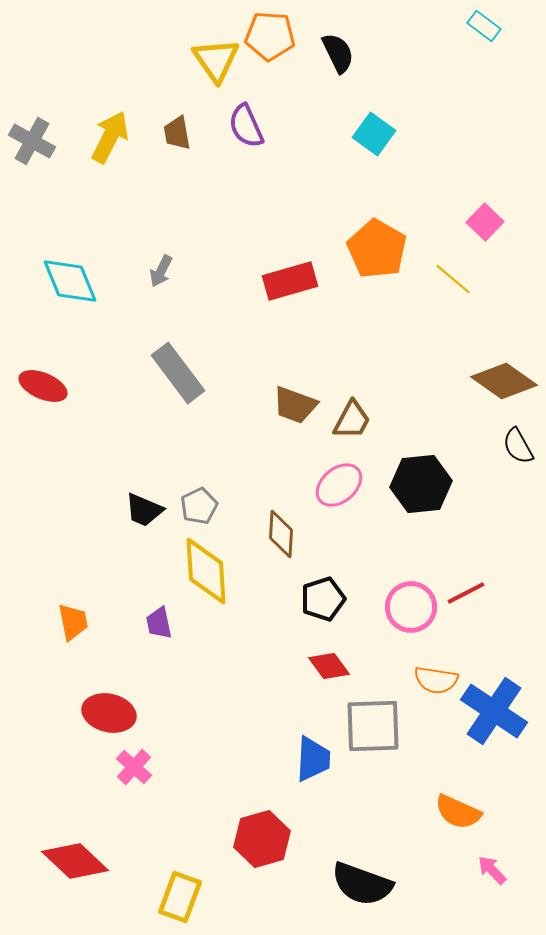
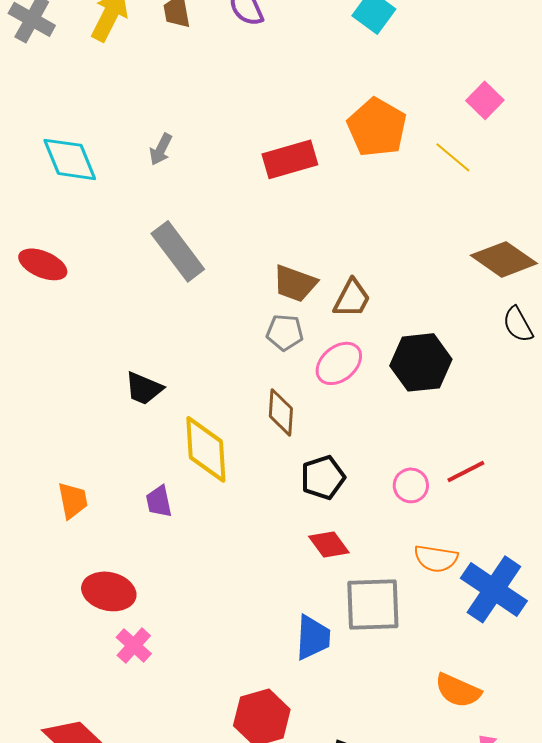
gray pentagon: (199, 506) -> (285, 332), moved, turned 30
pink circle: (411, 607) -> (411, 485), size x0.7

